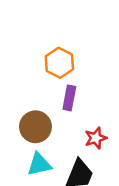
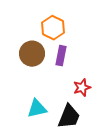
brown circle: (35, 127) -> (32, 54), moved

